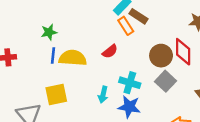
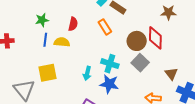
orange rectangle: (126, 26) -> (105, 27), moved
red semicircle: (110, 51) -> (73, 24), moved, turned -40
yellow semicircle: (73, 58) -> (62, 42), size x0.7

